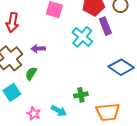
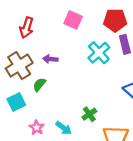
green cross: (81, 95) -> (89, 114), turned -32

